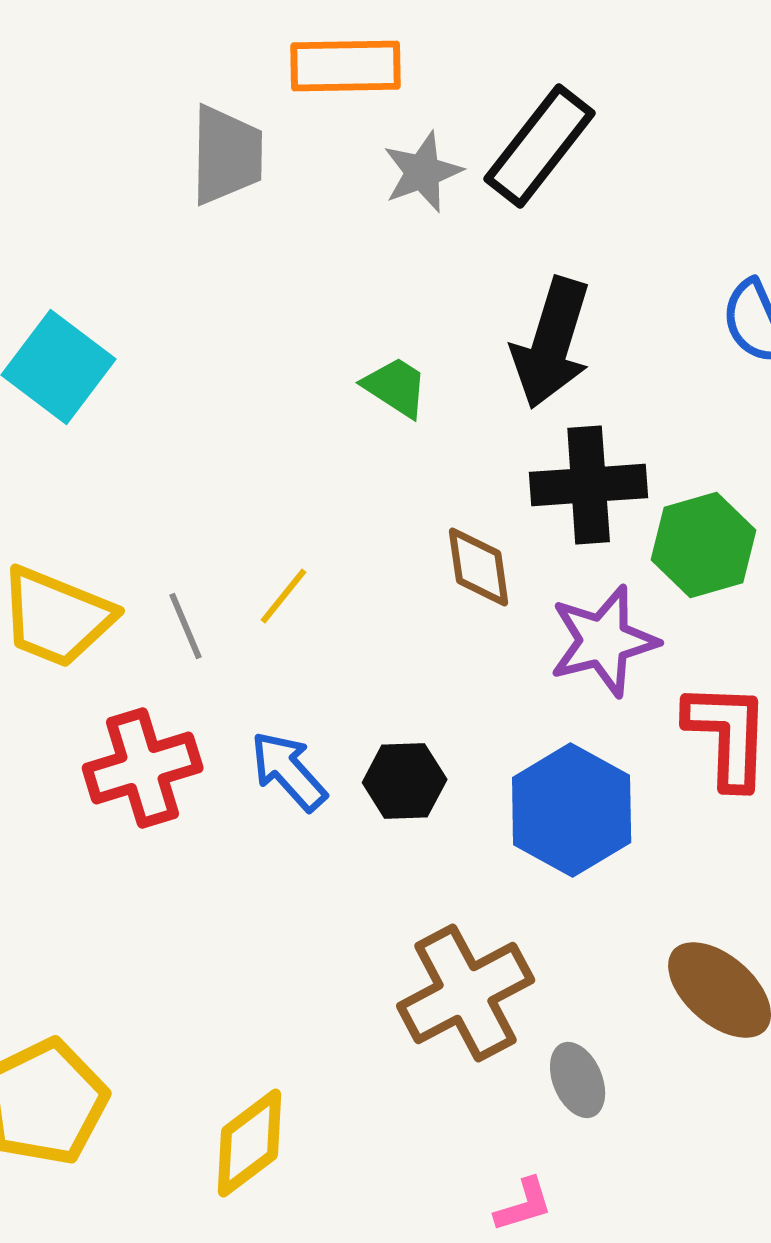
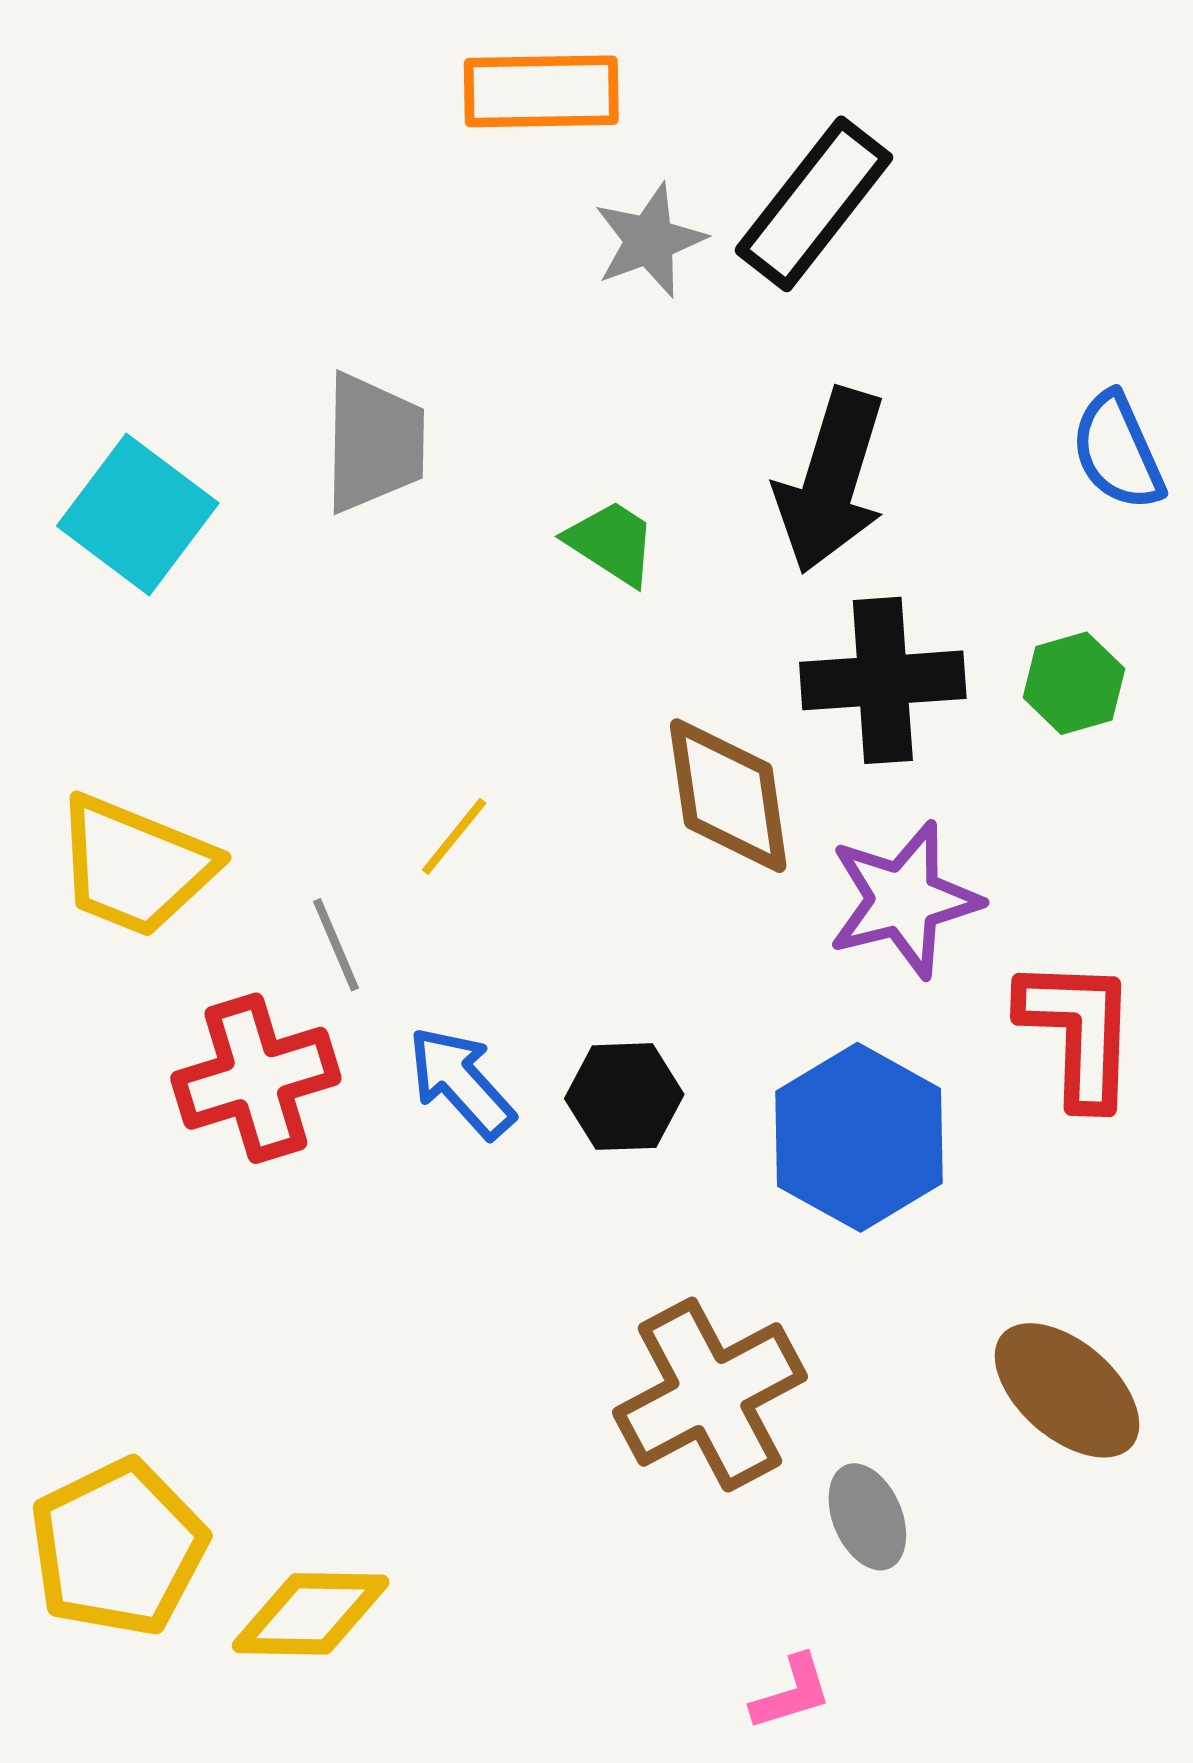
gray trapezoid: (227, 155) -> (374, 443), moved
green hexagon: (704, 545) -> (1074, 683), moved, size x0.7
brown diamond: (479, 567) -> (728, 796), size x1.4
gray line: (186, 626) -> (336, 945), moved
yellow diamond: (250, 1143) -> (311, 1614), moved, turned 38

